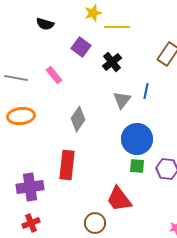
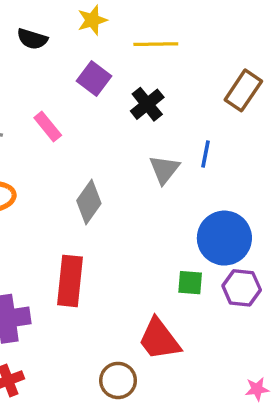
yellow star: (93, 13) -> (92, 20), moved
blue circle: (137, 139) -> (224, 238), moved

